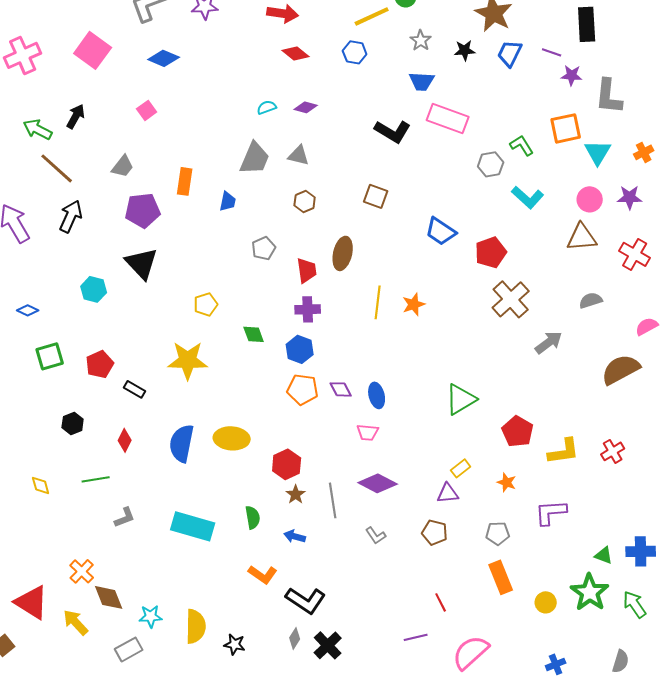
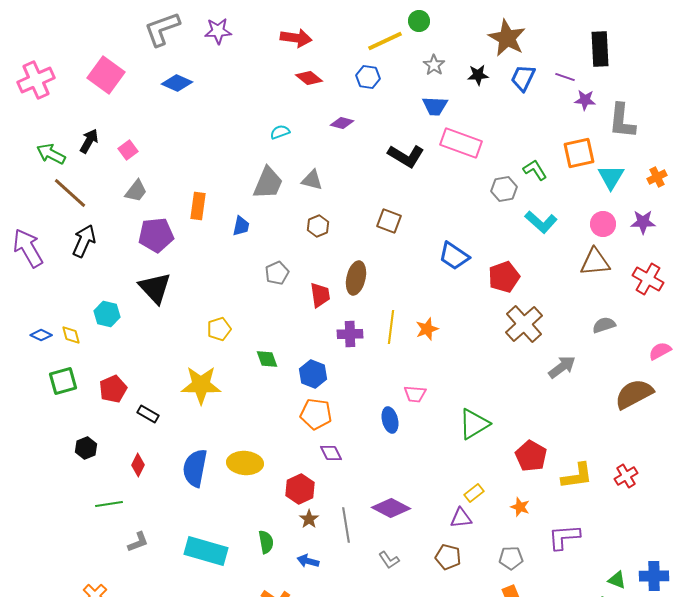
purple diamond: (306, 107) -> (342, 123), moved
pink square: (147, 110) -> (128, 150), moved
purple cross: (308, 309) -> (350, 334), moved
purple diamond: (341, 389) -> (331, 453), moved
pink trapezoid: (368, 432) -> (415, 394), moved
yellow diamond: (41, 485) -> (71, 335), moved

